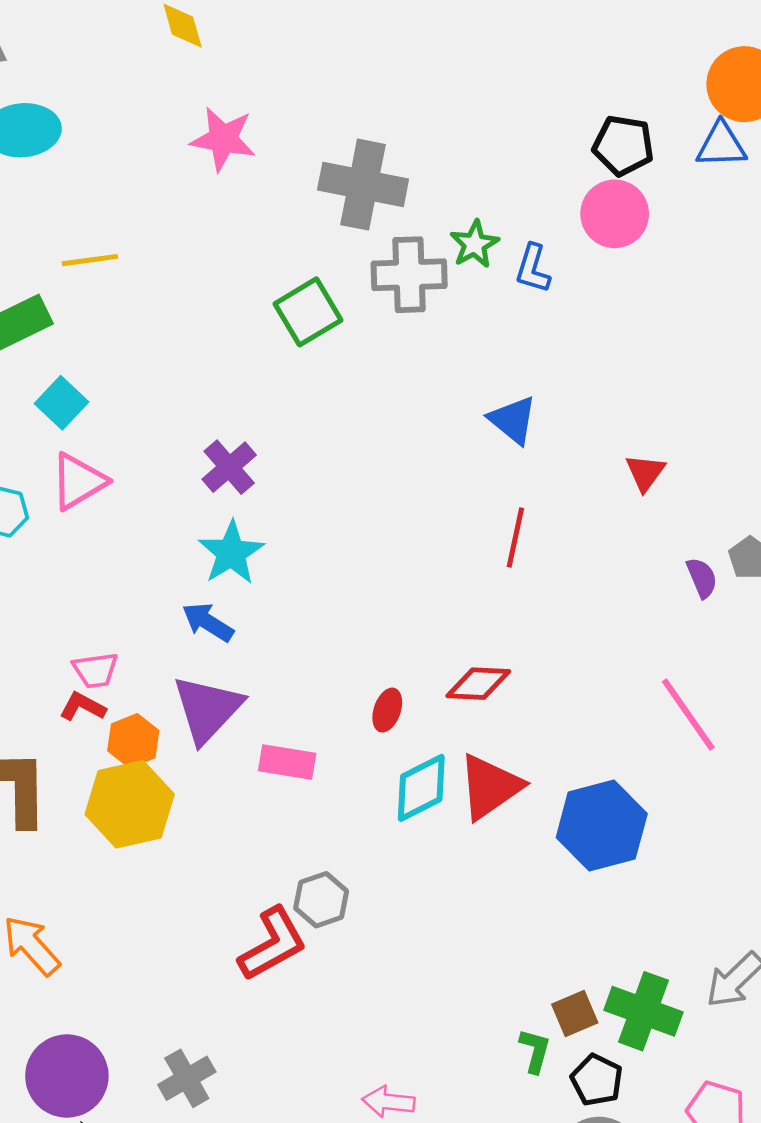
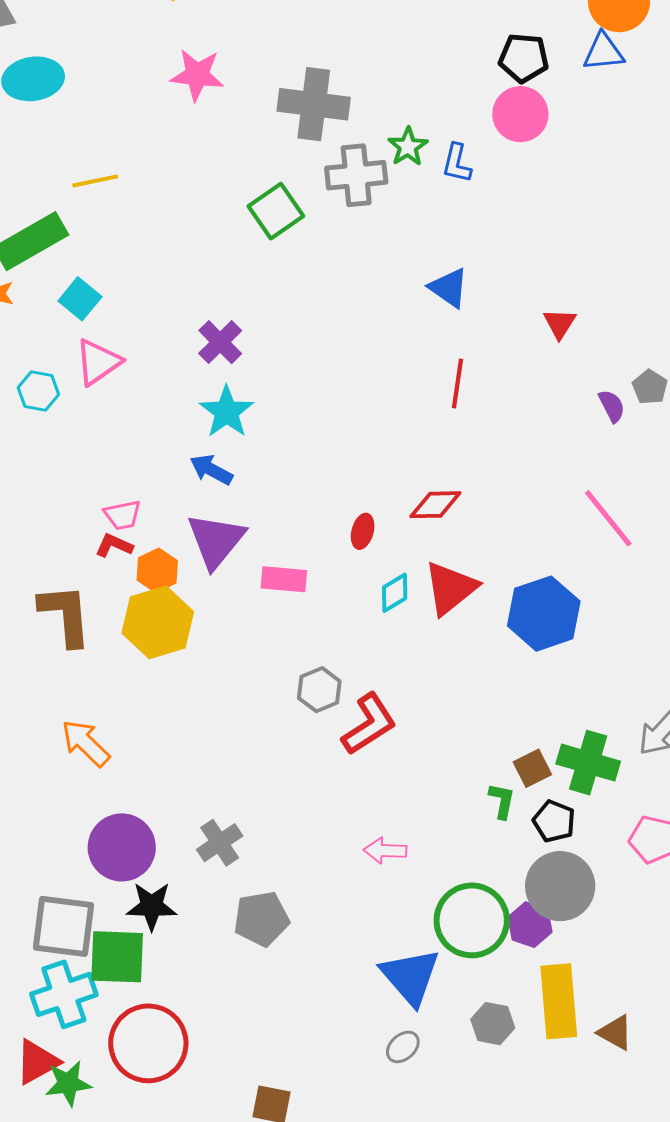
cyan diamond: (421, 788) -> (395, 593), size x0.7
red L-shape: (273, 944) -> (369, 724), moved

